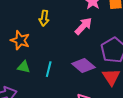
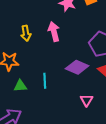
pink arrow: (83, 26) -> (54, 32), moved, turned -42

